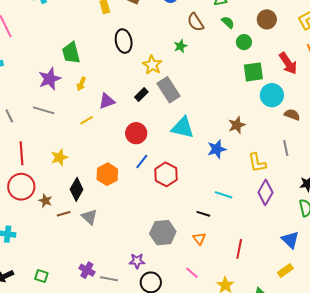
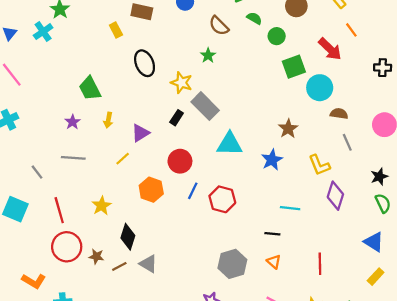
purple star: (50, 79) -> (72, 122), size x0.6
brown semicircle: (292, 115) -> (339, 114), moved
orange hexagon: (107, 174) -> (151, 190), moved

